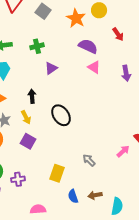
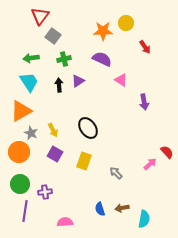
gray square: (43, 11) -> (53, 36), moved
orange star: (76, 18) -> (103, 31), turned -30
purple semicircle: (88, 46) -> (102, 59), moved
purple arrow: (126, 73) -> (144, 102), moved
black arrow: (32, 96) -> (59, 85), moved
yellow rectangle: (57, 173) -> (84, 161), moved

